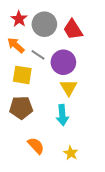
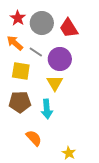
yellow triangle: (69, 88) -> (55, 83), moved
cyan arrow: (62, 115) -> (47, 109), moved
yellow star: (71, 153) -> (69, 153), moved

